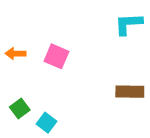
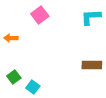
pink square: (56, 56) -> (40, 15), moved, turned 30

